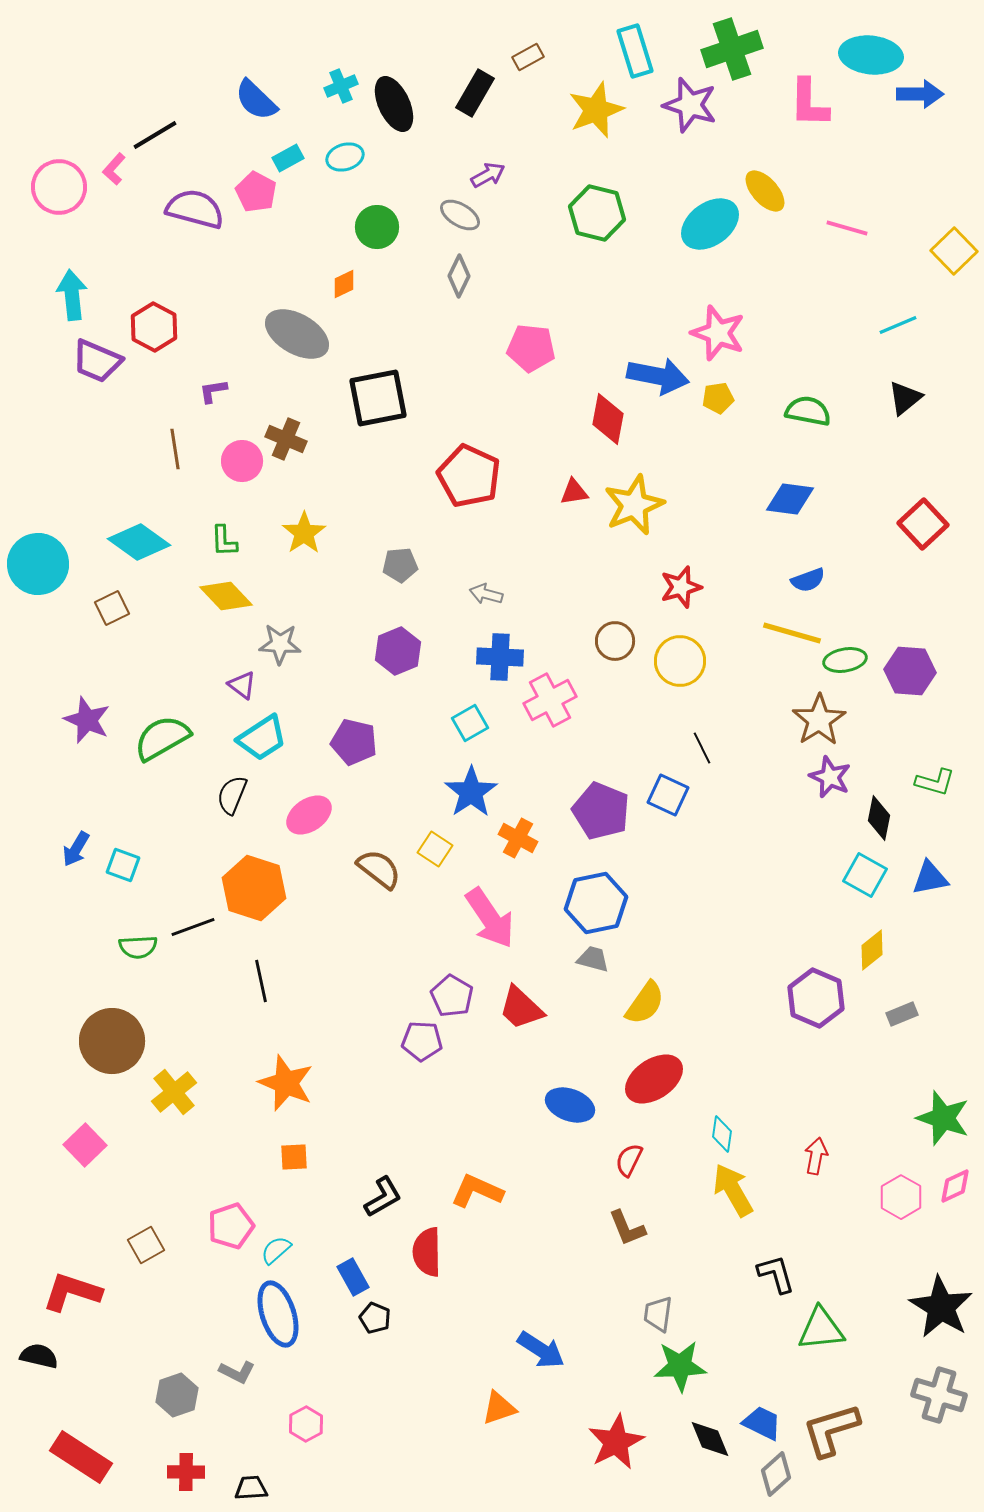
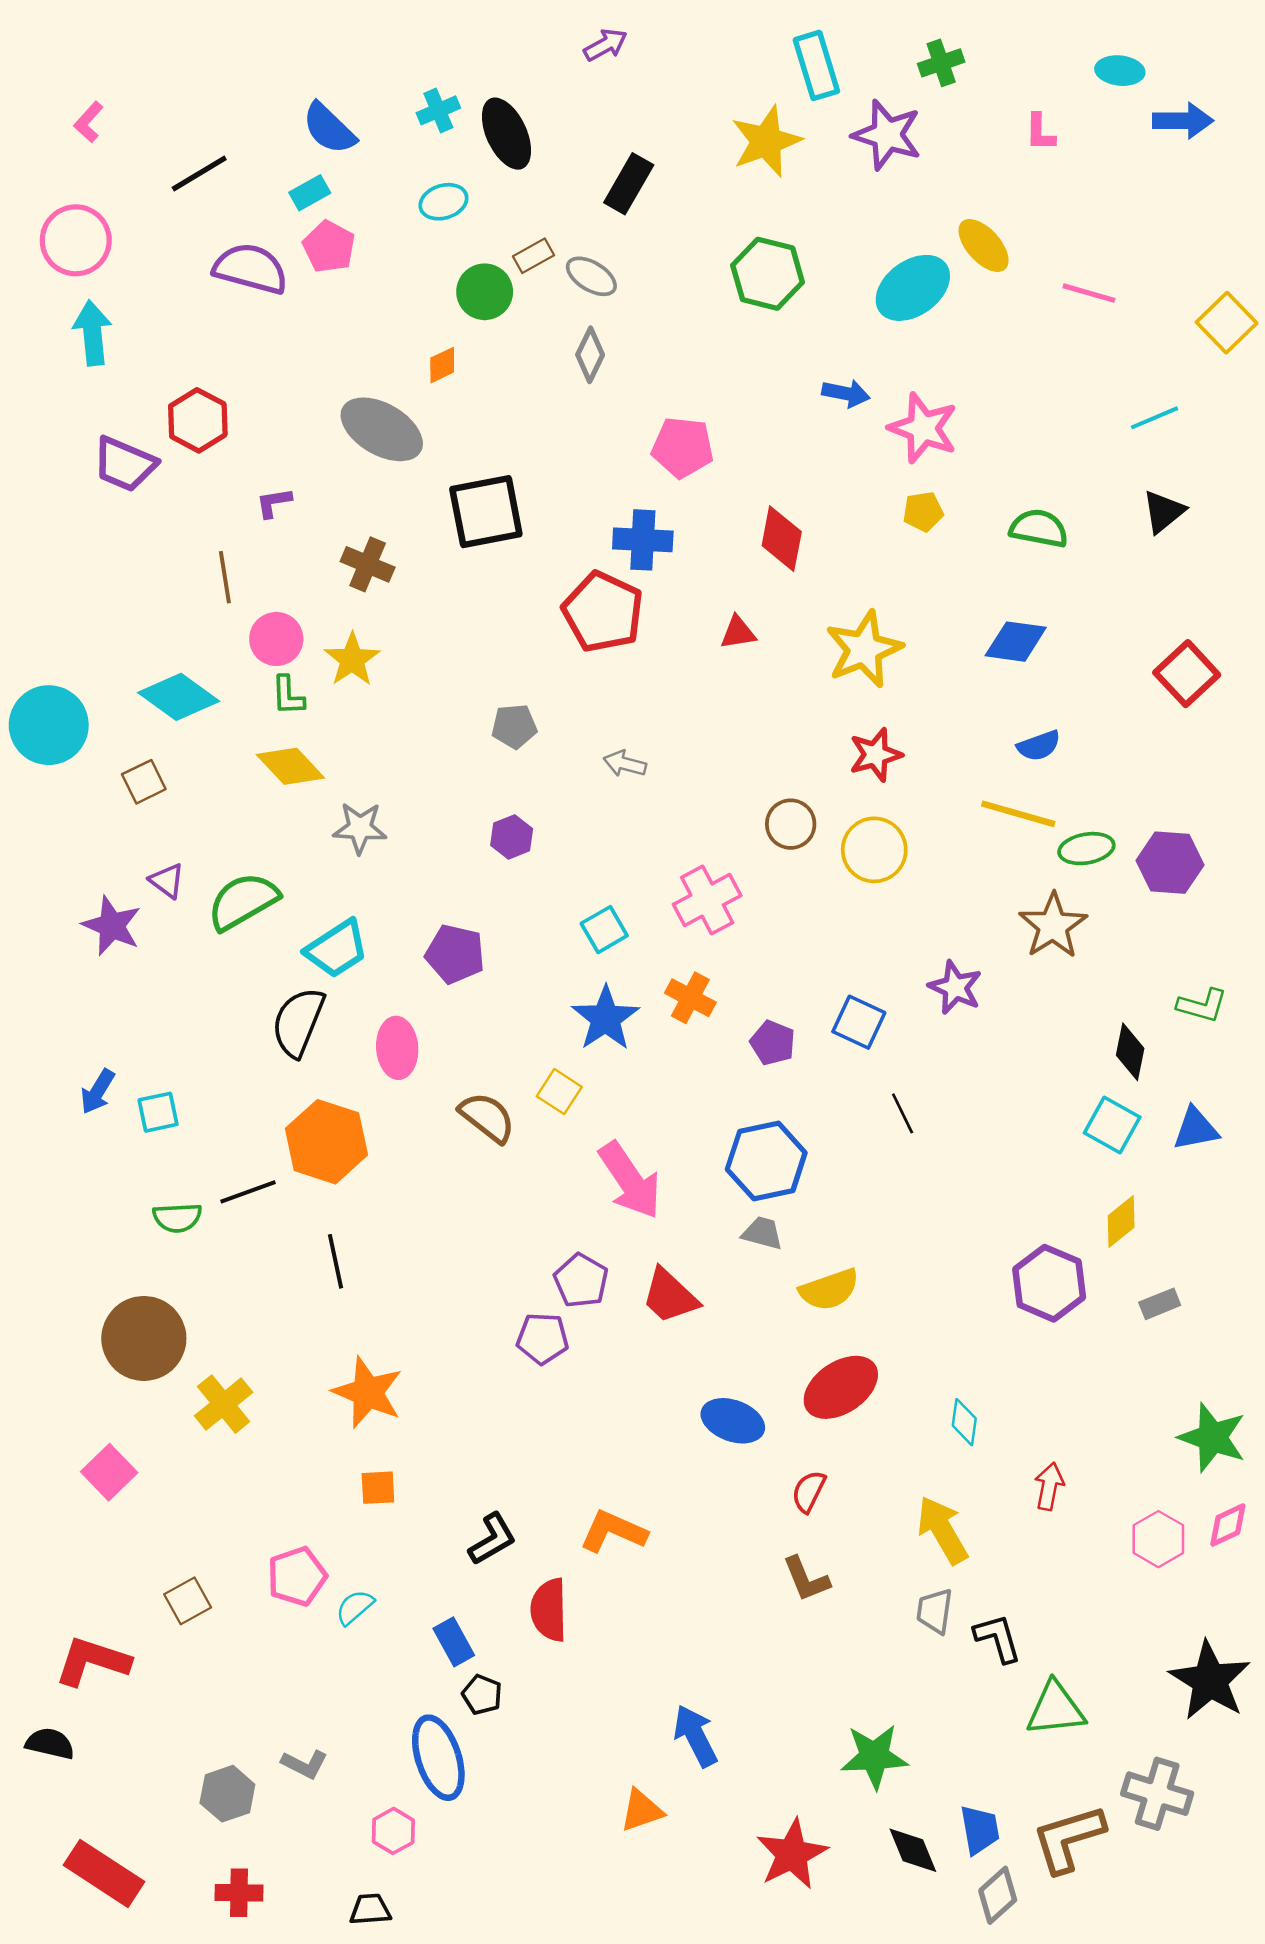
green cross: (732, 49) -> (941, 63), size x0.6
cyan ellipse: (871, 55) -> (1120, 71), size x0.6
brown rectangle: (528, 57) -> (533, 256), moved
black rectangle: (475, 93) -> (629, 184), moved
pink L-shape: (809, 103) -> (1040, 132), size x0.6
cyan rectangle: (288, 158) -> (310, 193), moved
pink L-shape: (114, 169) -> (89, 122), moved
purple arrow: (488, 175) -> (605, 45), moved
cyan arrow: (72, 295) -> (92, 333), moved
blue arrow: (658, 376) -> (846, 393), moved, size x0.6
pink circle: (242, 461) -> (276, 639), moved
yellow star: (634, 505) -> (864, 649), moved
yellow star: (304, 533) -> (352, 660), moved
purple hexagon: (398, 651) -> (512, 837), size x0.7
blue cross: (500, 657) -> (643, 540), moved
purple triangle: (242, 685) -> (167, 881), moved
green semicircle: (162, 738) -> (243, 901), moved
black line: (702, 748) -> (903, 1113), moved
purple star: (830, 777) -> (955, 987), moved
black semicircle: (232, 795) -> (298, 1022), size x1.4
purple pentagon: (601, 811) -> (773, 1043), size x0.6
pink ellipse: (309, 815) -> (397, 1048), turned -60
orange cross: (518, 838) -> (690, 998), moved
cyan square: (123, 865) -> (158, 1112), turned -32
yellow semicircle: (645, 1003) -> (829, 1290), turned 36
cyan diamond: (722, 1134) -> (964, 1422), moved
blue ellipse: (278, 1314) -> (438, 1758), moved
gray trapezoid: (658, 1314) -> (935, 1611), moved
blue arrow: (541, 1350) -> (696, 1736), turned -150
gray cross: (939, 1395) -> (1157, 1794), moved
blue trapezoid: (762, 1423) -> (980, 1830), turned 54
black trapezoid: (251, 1488) -> (370, 1909), moved

